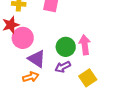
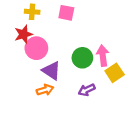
purple arrow: (63, 67) -> (87, 90), moved
yellow square: (88, 78) -> (115, 73), moved

